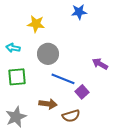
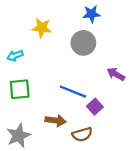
cyan arrow: (13, 48) -> (15, 56), turned -32
gray circle: (48, 54) -> (83, 43), moved

